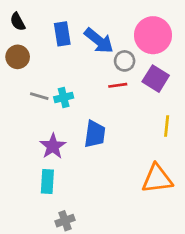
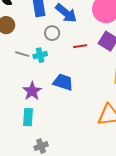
gray circle: (125, 61) -> (52, 33), moved
blue trapezoid: (95, 134) -> (63, 82), turned -80

